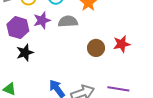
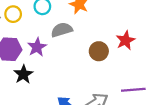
purple star: (42, 20) -> (37, 47), moved

